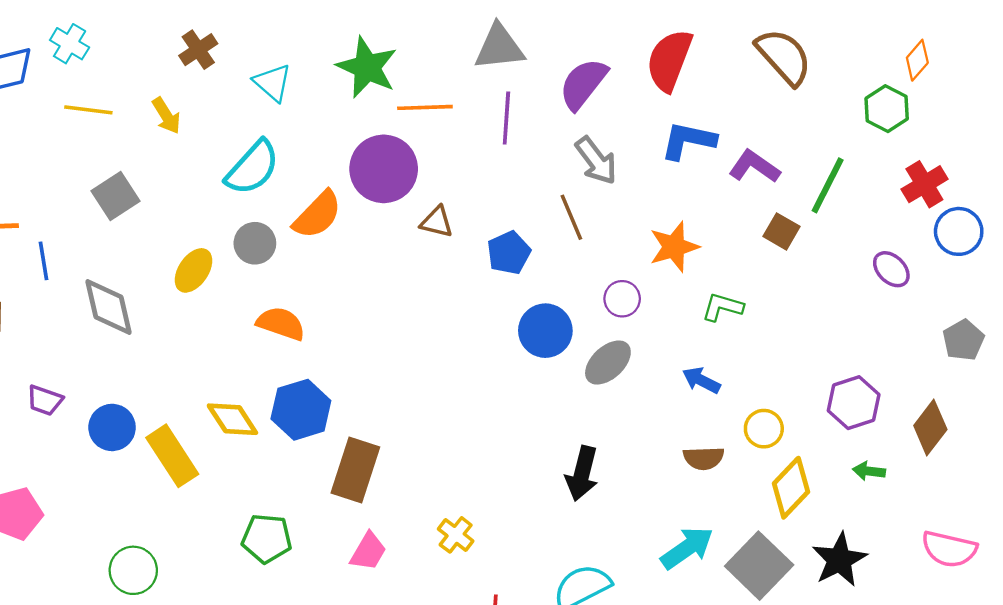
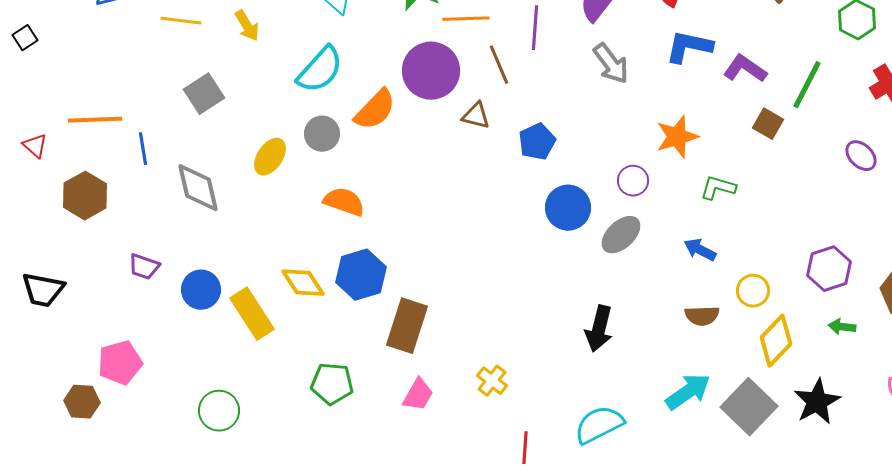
brown line: (571, 217) -> (499, 65), moved

